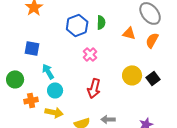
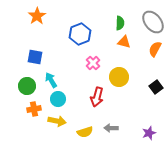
green semicircle: (101, 22) -> (120, 23), moved
orange triangle: (129, 33) -> (124, 42), moved
yellow circle: (132, 75) -> (119, 77), moved
green circle: (15, 79) -> (27, 86), moved

